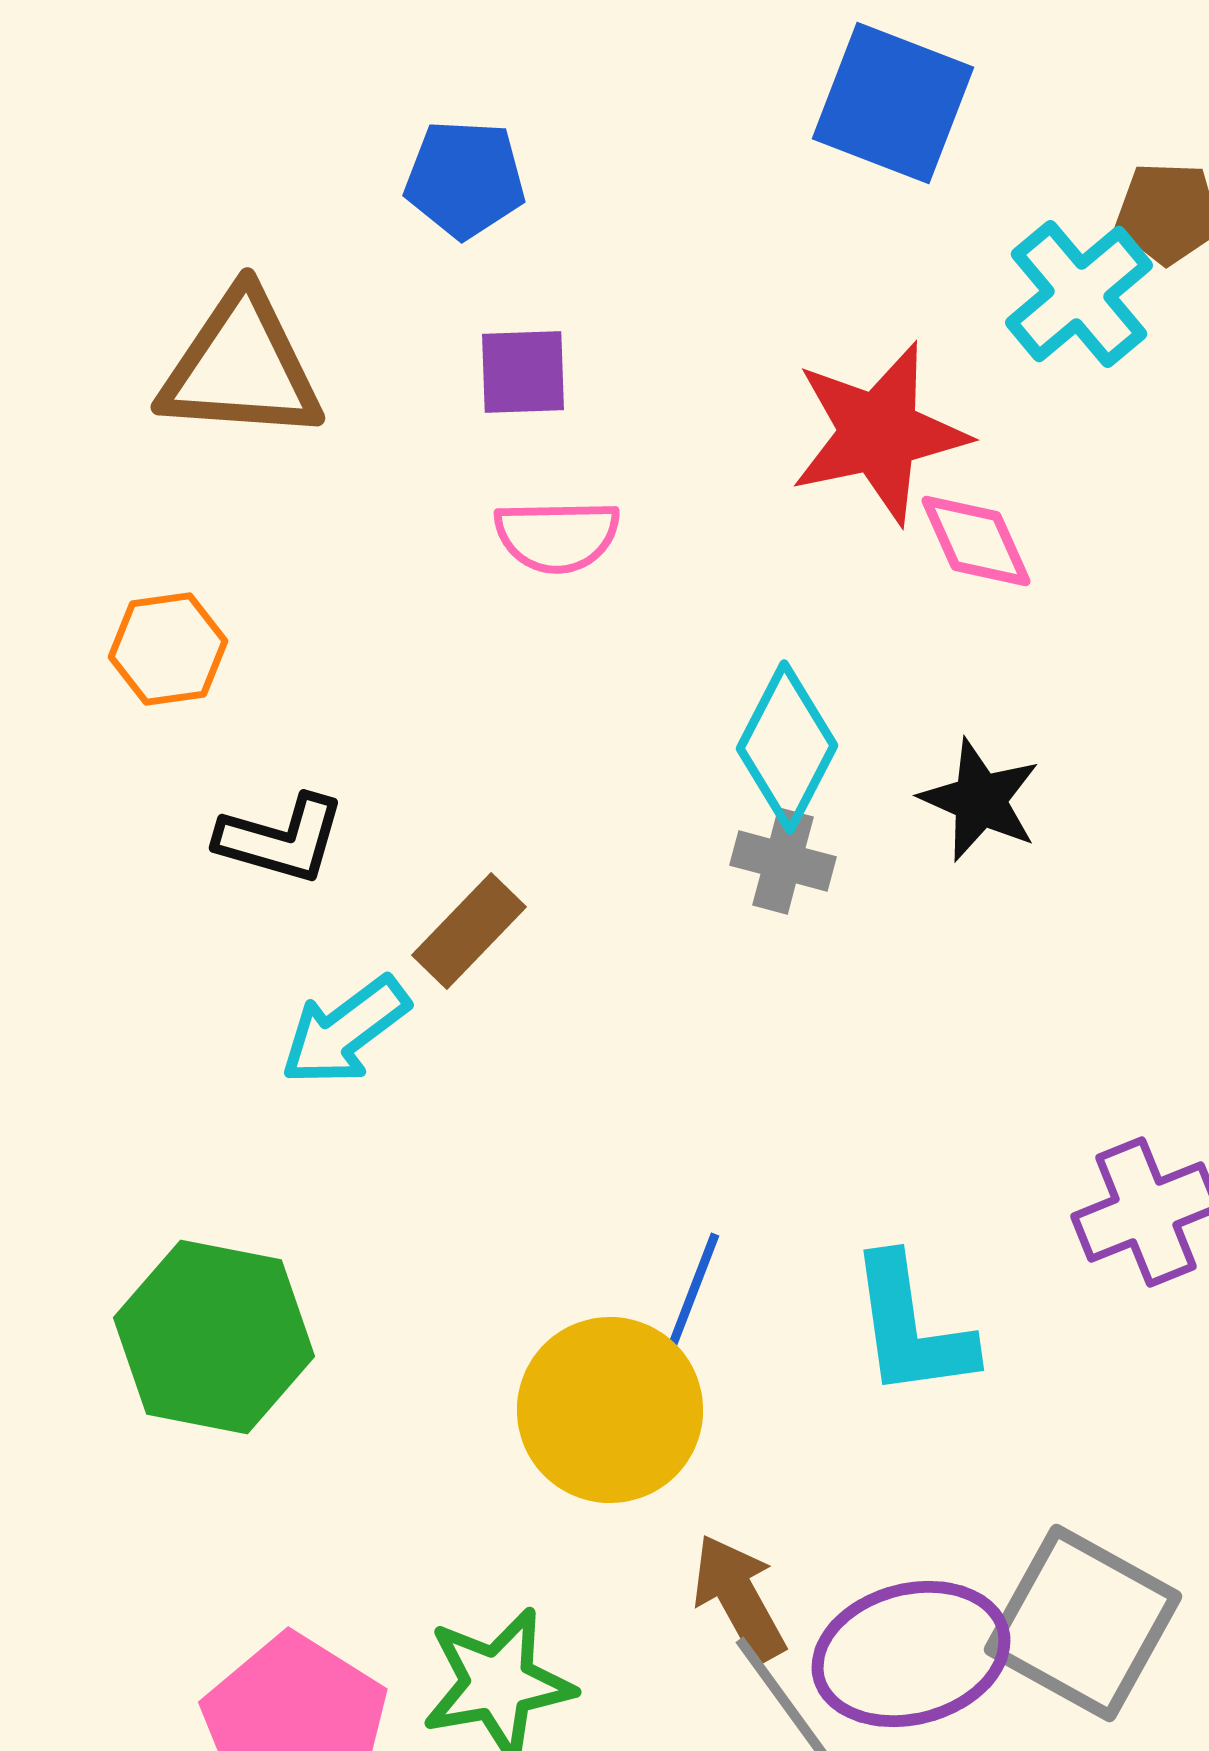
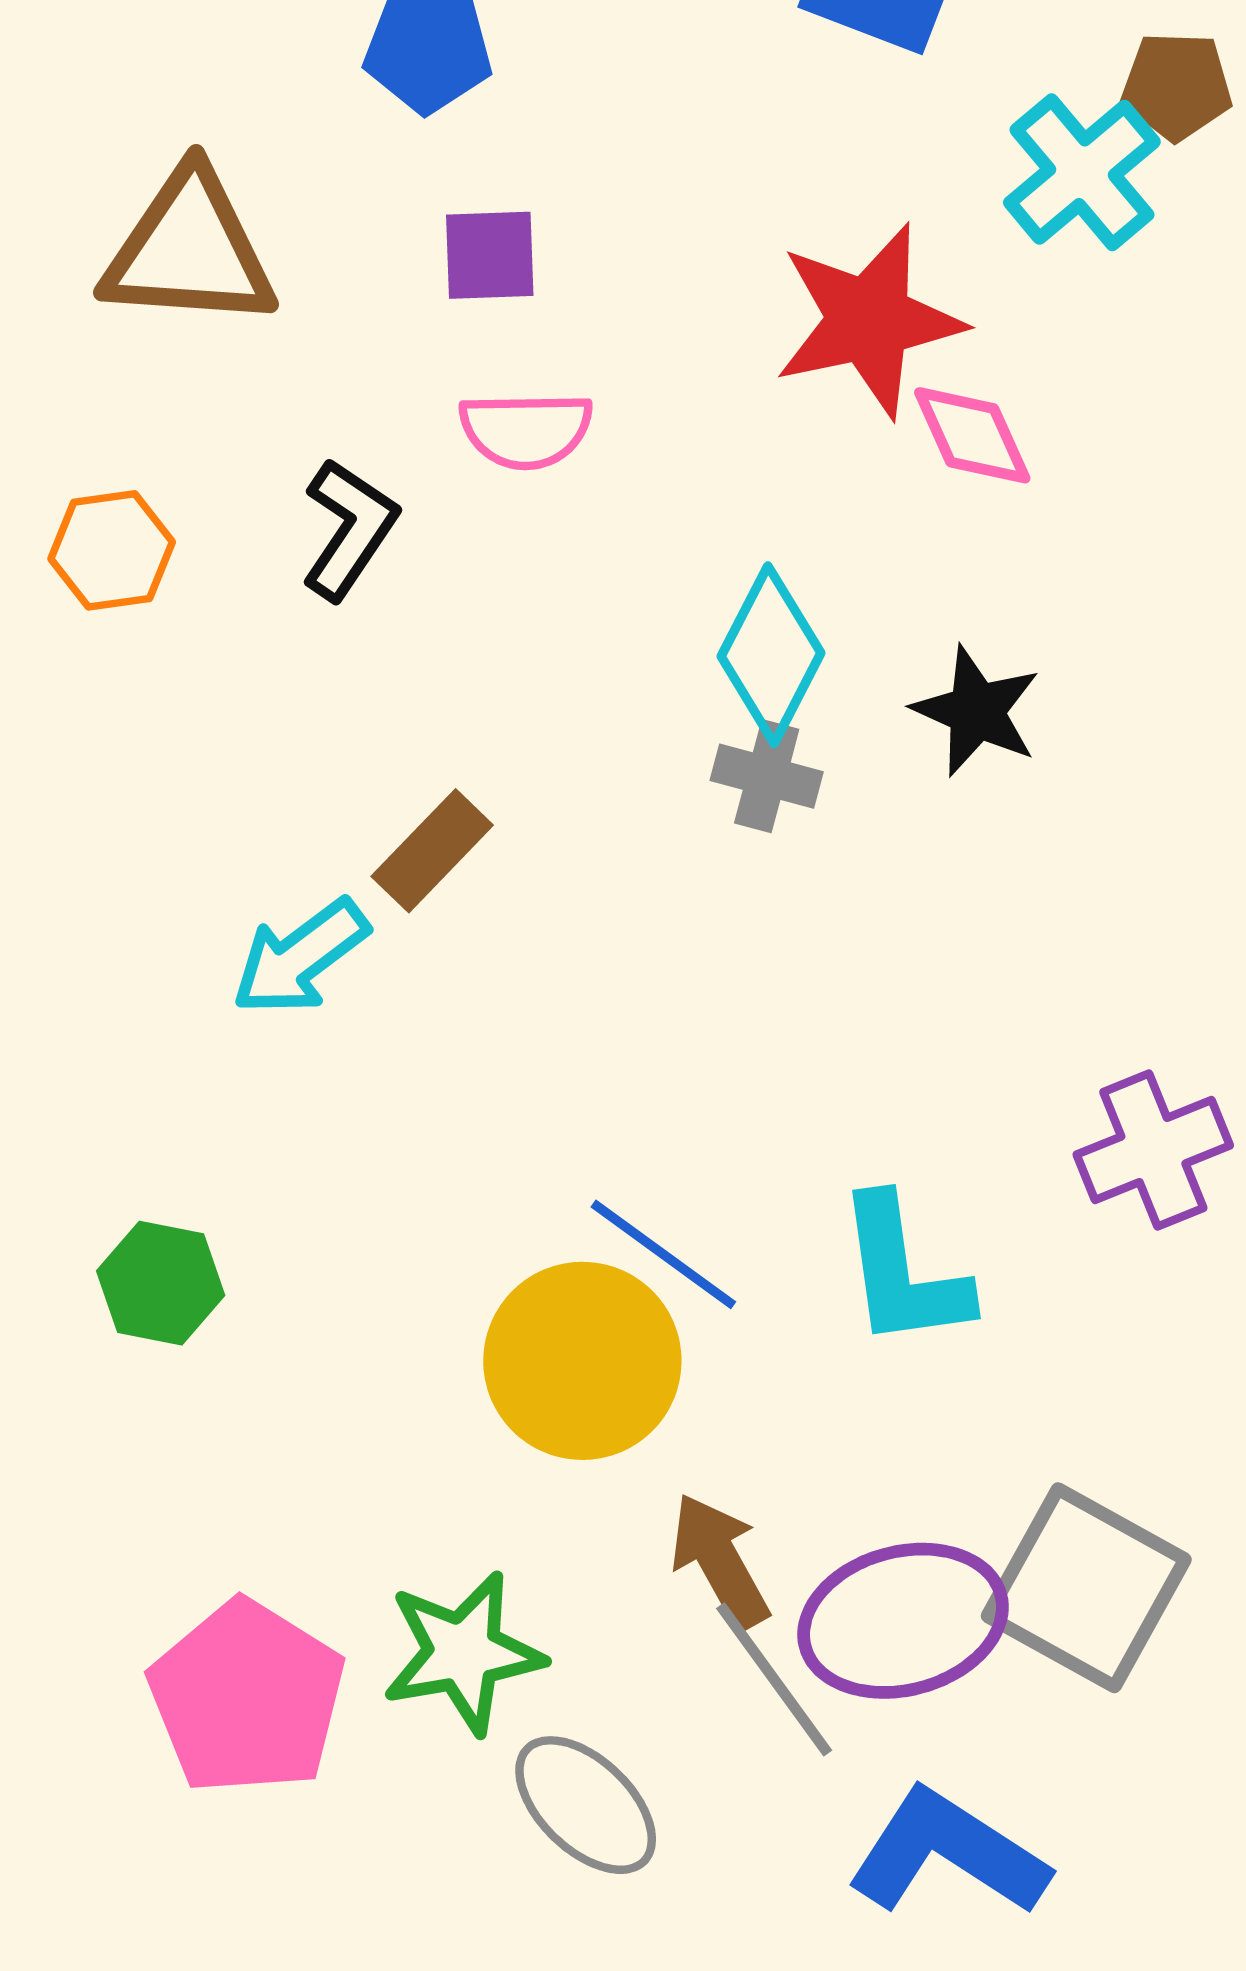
black L-shape: (281, 839) -> (349, 529), moved, turned -72
blue line: (686, 1310) -> (663, 1254), turned -75
green hexagon: (214, 1337) -> (161, 1283), size x0.6

